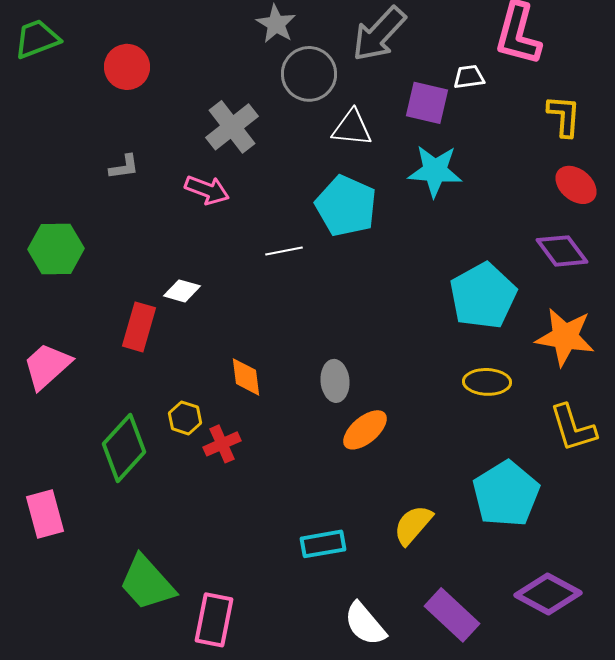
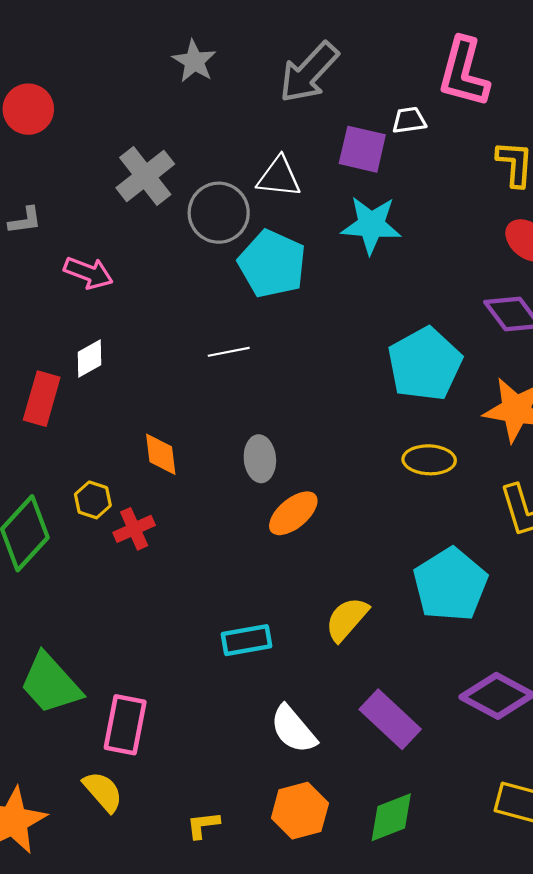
gray circle: (309, 74) -> (219, 213), moved
pink arrow: (207, 190) -> (88, 273), moved
white line: (284, 251) -> (229, 352), moved
white diamond: (182, 291) -> (90, 359), turned -45

